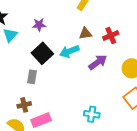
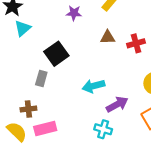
purple star: (39, 25) -> (74, 13), moved
cyan arrow: (69, 51) -> (93, 86), moved
purple arrow: (98, 62) -> (117, 104), moved

